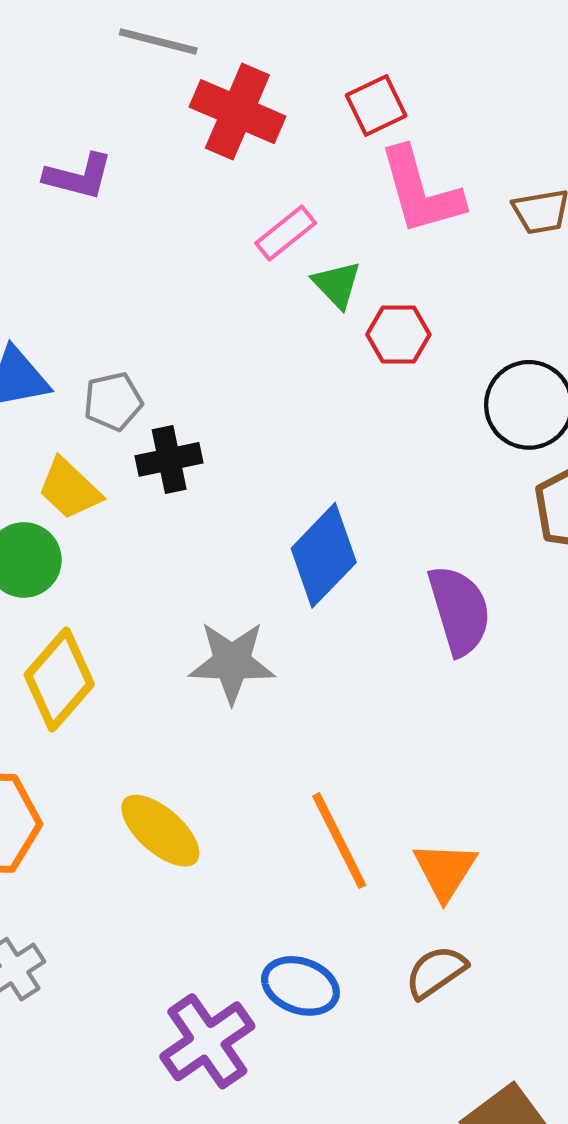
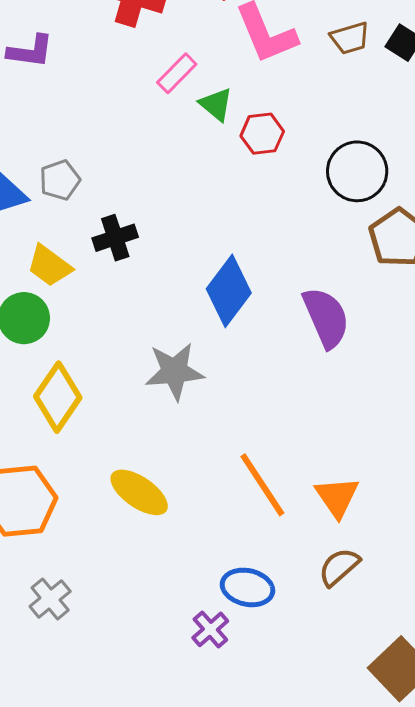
gray pentagon: (113, 401) -> (60, 180), moved
purple cross: (207, 1041) -> (210, 629), moved, size x0.6

